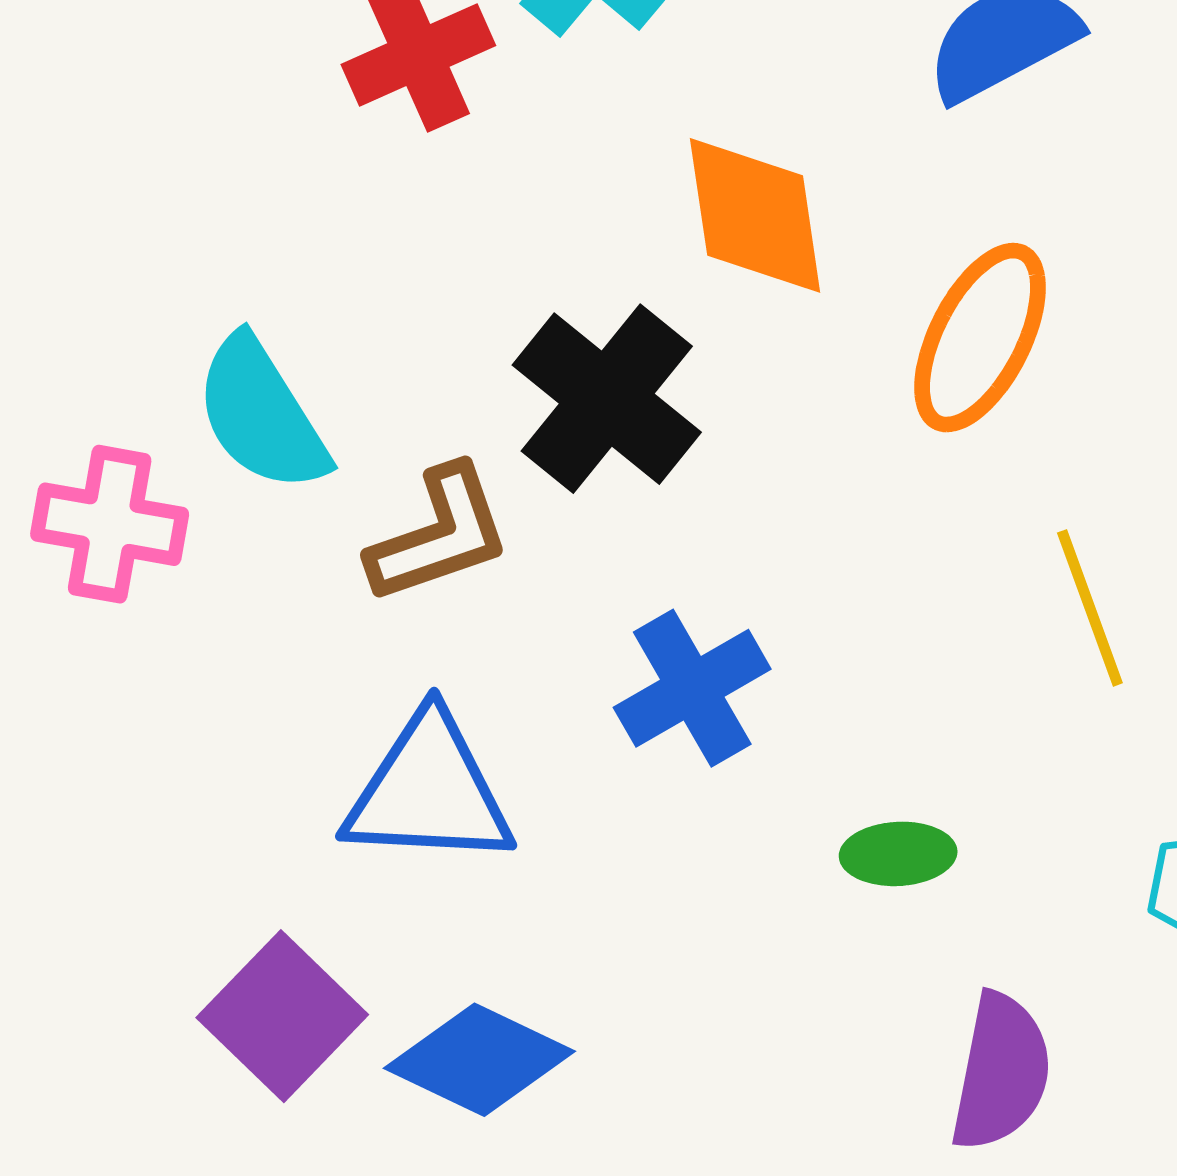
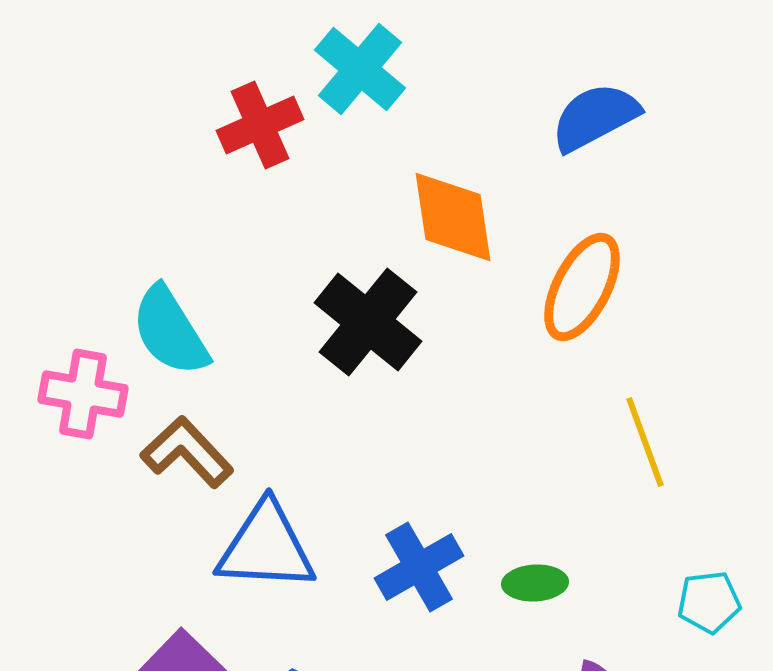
brown L-shape: (439, 535) -> (187, 452), moved, turned -114
blue cross: (692, 688) -> (419, 567), moved

